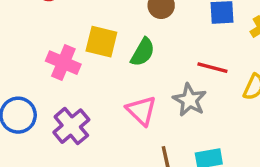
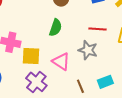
yellow square: (101, 42) -> (31, 56), moved
purple cross: (71, 126) -> (36, 82), moved

